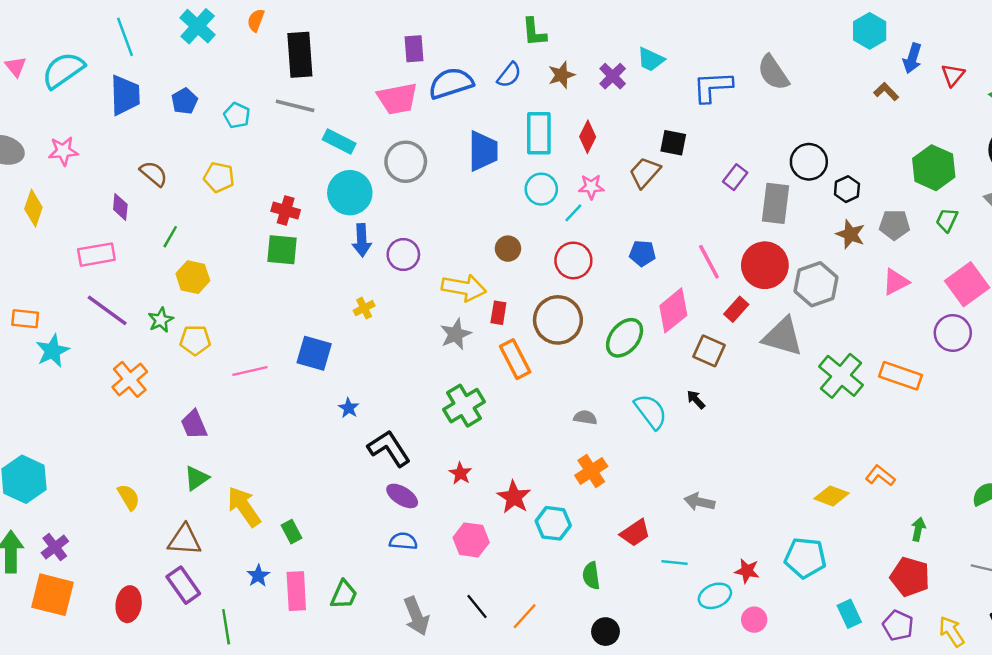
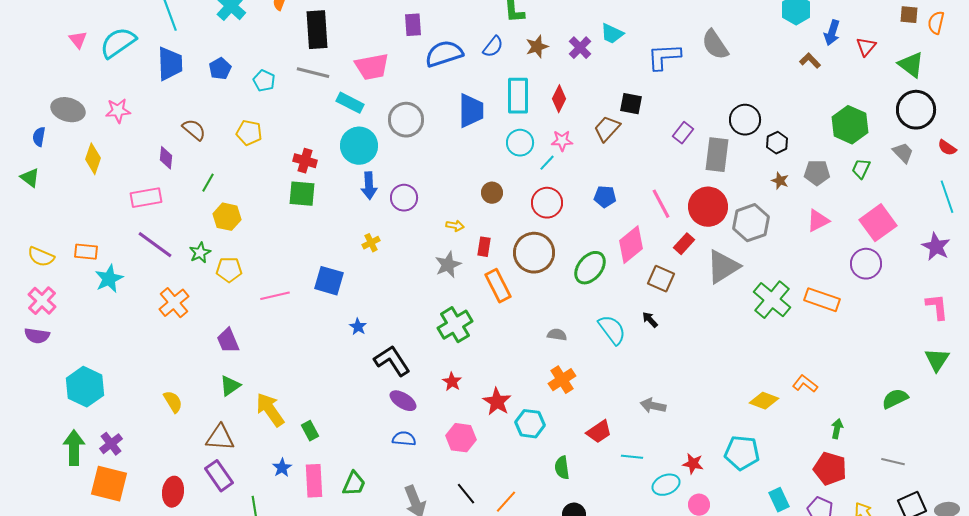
pink trapezoid: (397, 99) -> (372, 67), moved
brown star: (850, 234) -> (780, 181), size x0.7
yellow arrow: (464, 288) -> (455, 226), size x0.5
gray triangle: (783, 337) -> (723, 267), turned -48

